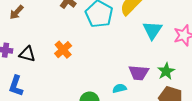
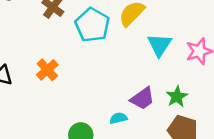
purple trapezoid: (139, 73) -> (142, 98), turned -40

